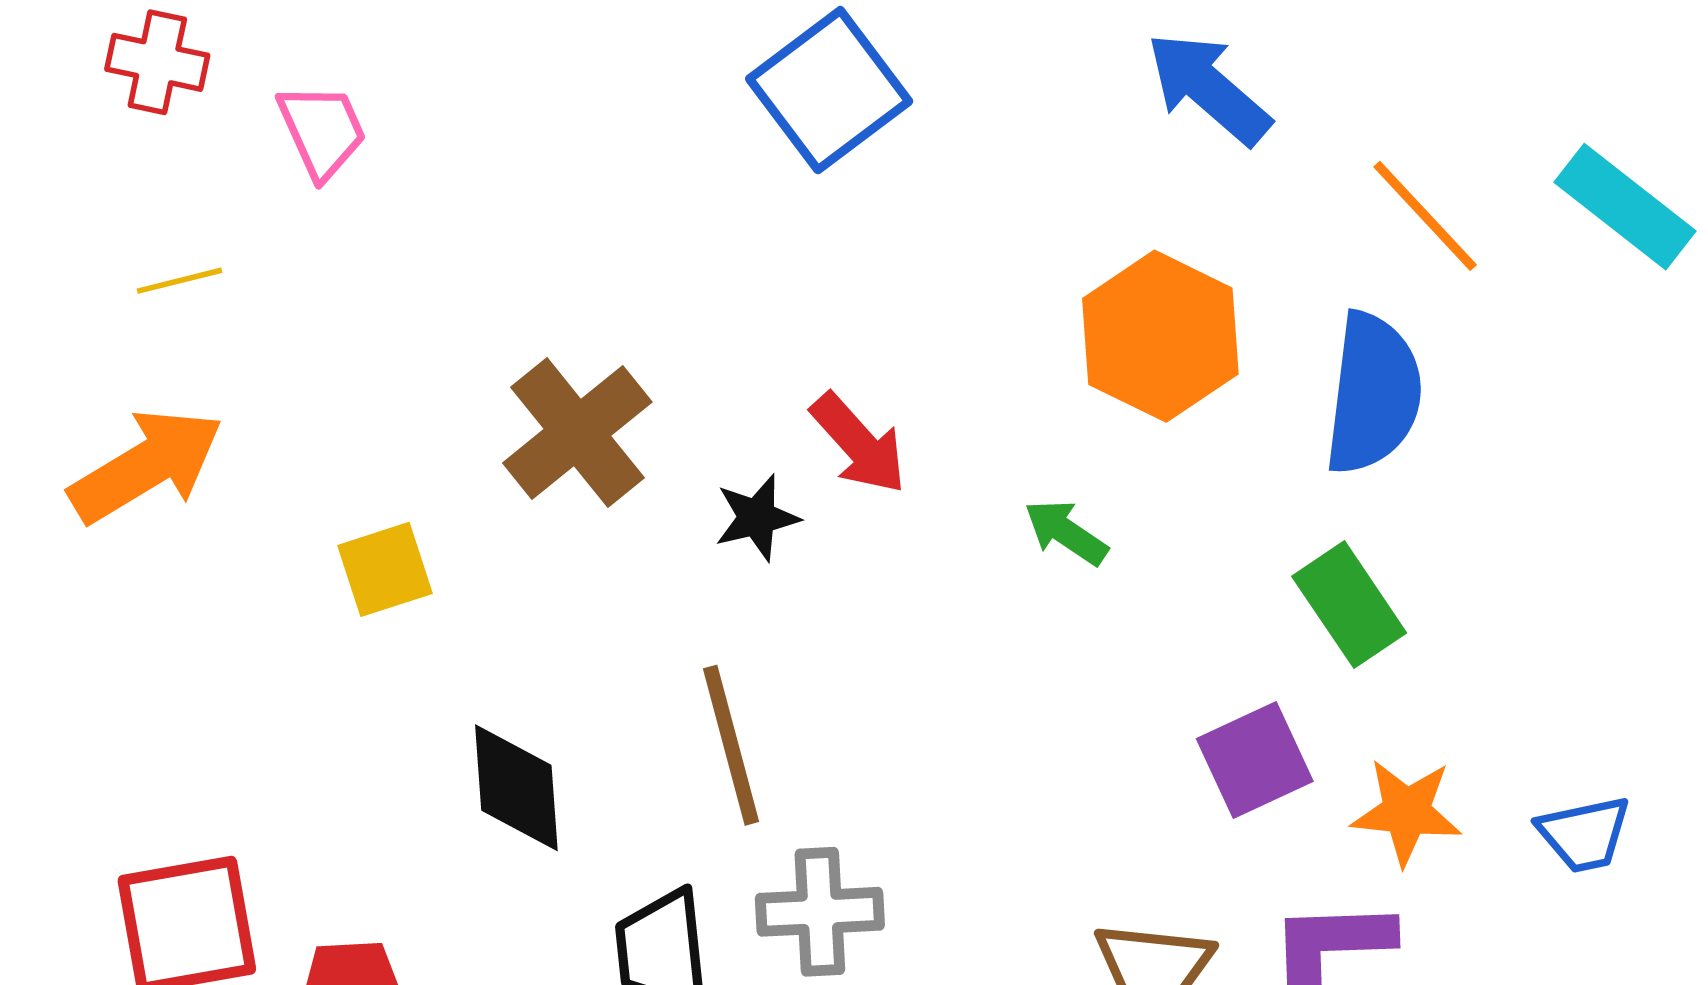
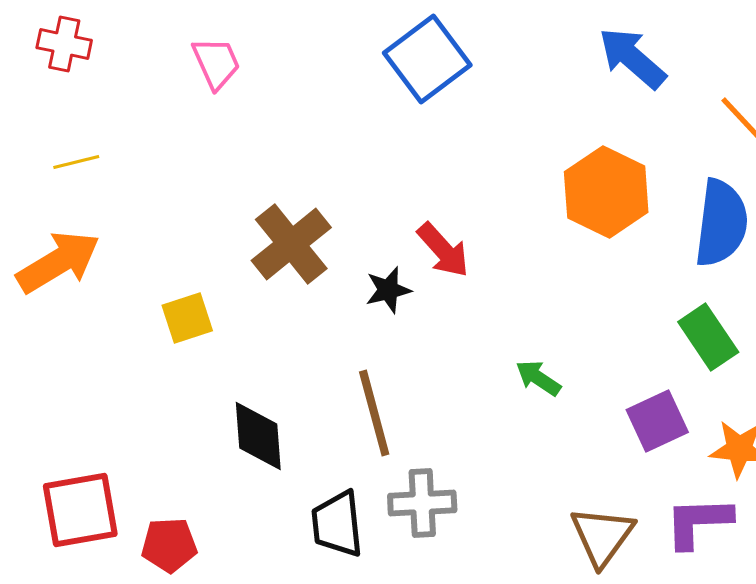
pink trapezoid: (322, 131) -> (216, 63), moved
green arrow: (1066, 532) -> (538, 378), moved

